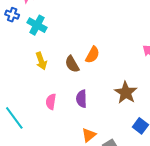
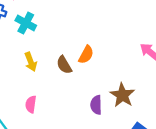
purple semicircle: (82, 99) -> (96, 105), moved
pink semicircle: (51, 102) -> (31, 104), moved

